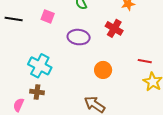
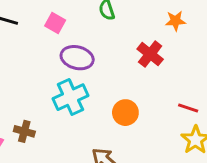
purple ellipse: (79, 37) -> (77, 58), moved
cyan cross: (40, 66) -> (70, 97), moved, turned 30

